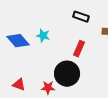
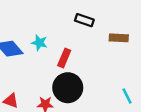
red rectangle: (79, 49) -> (64, 58), moved

